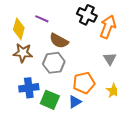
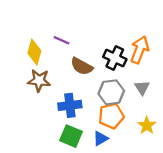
black cross: (87, 15) -> (115, 58), moved
gray hexagon: (54, 63) -> (111, 92), moved
blue cross: (29, 88) -> (70, 105), moved

